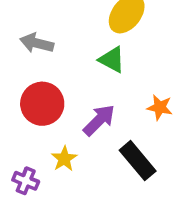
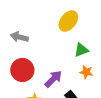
green triangle: (112, 60) -> (81, 50), moved, turned -49

